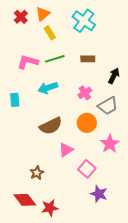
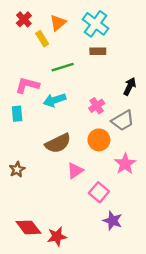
orange triangle: (43, 14) -> (58, 23), moved
yellow rectangle: (50, 33) -> (42, 39), moved
brown rectangle: (88, 59) -> (98, 51), moved
pink L-shape: (28, 62) -> (27, 85), moved
brown star: (37, 173) -> (17, 169), moved

